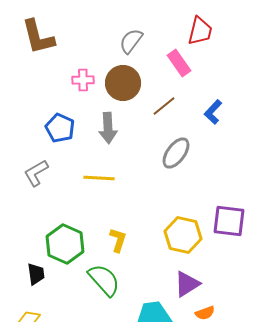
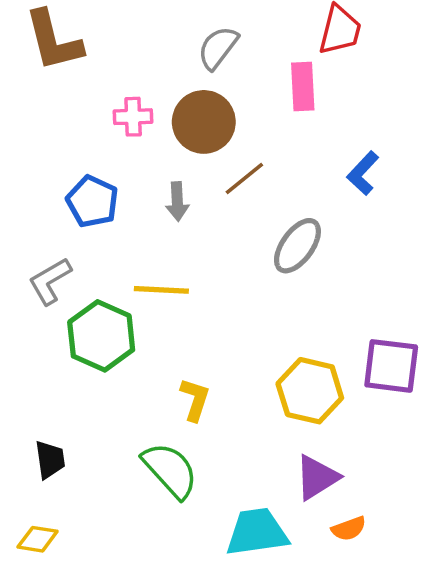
pink rectangle: (179, 63) -> (303, 87), turned 32
brown line: (164, 106) -> (244, 179), moved
gray arrow: (108, 128) -> (177, 201), size x0.7
green hexagon: (65, 244) -> (101, 336), moved

